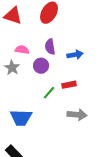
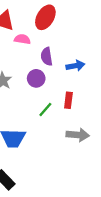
pink semicircle: (22, 50) -> (22, 39), moved
red rectangle: (69, 85) -> (68, 100), turned -72

